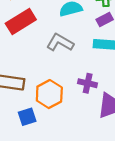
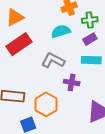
purple cross: (88, 83) -> (72, 82), moved

